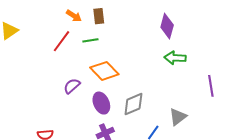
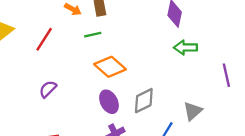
red line: (61, 41) -> (44, 39), moved
purple semicircle: (72, 86) -> (48, 89), moved

